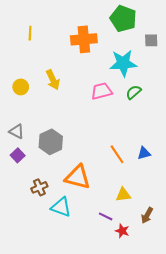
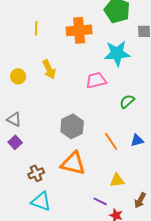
yellow line: (30, 33) -> (36, 28), moved
green semicircle: (134, 92) -> (127, 101), moved
gray hexagon: (51, 142) -> (72, 126), moved
cyan triangle: (61, 207) -> (41, 201), moved

